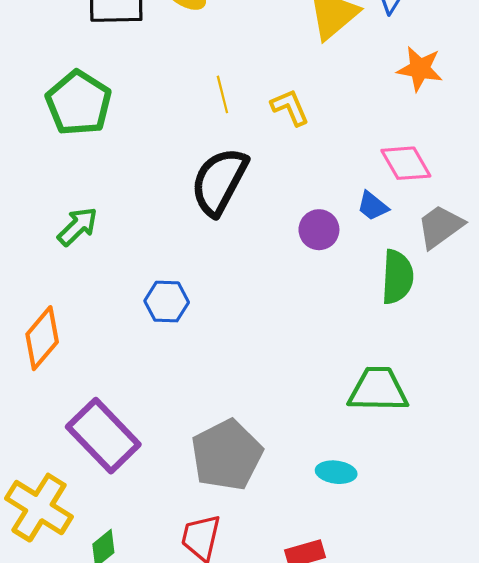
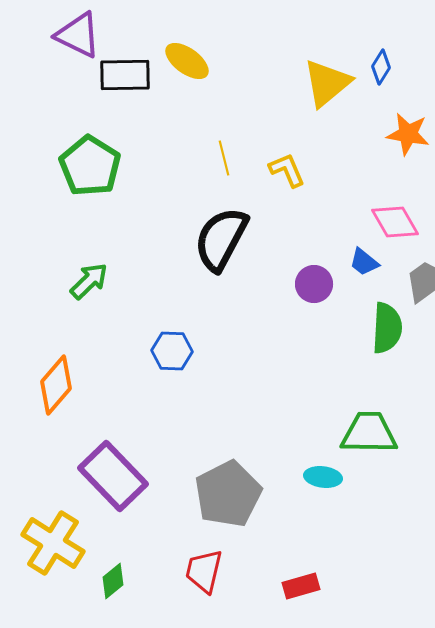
cyan ellipse: (336, 472) -> (323, 477), moved

